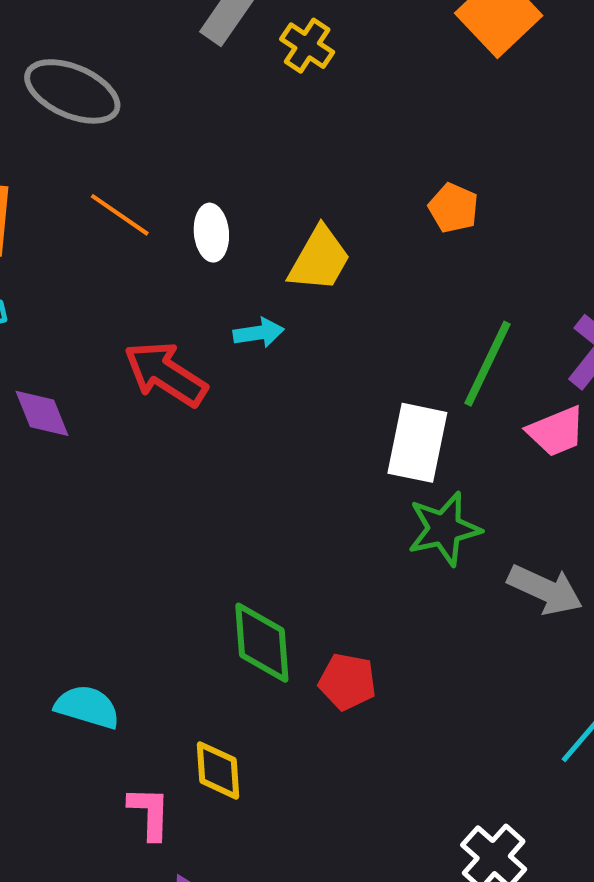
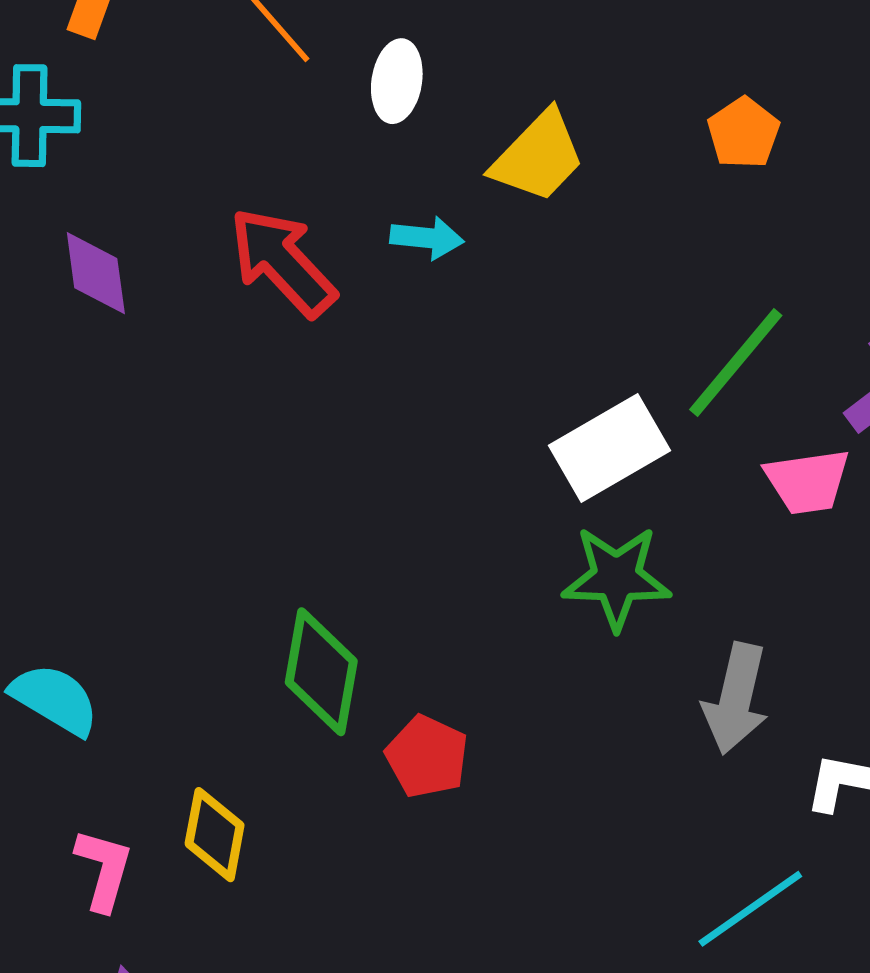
white rectangle: (417, 443) -> (610, 448), turned 34
gray arrow: (545, 590) -> (736, 699), turned 64

